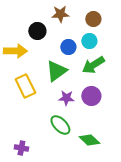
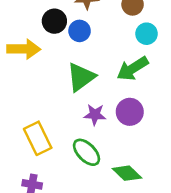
cyan circle: (89, 41) -> (146, 34), moved
blue circle: (68, 47) -> (80, 31), moved
yellow rectangle: (25, 86) -> (38, 138), moved

